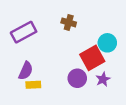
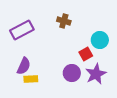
red square: (92, 58) -> (86, 54), size x0.6
purple star: (103, 79) -> (96, 74), size x1.5

